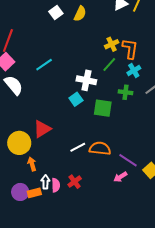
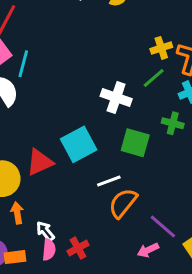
cyan line: (44, 65) -> (23, 64), moved, turned -48
cyan square: (76, 99) -> (79, 144), moved, size x1.6
white line: (78, 147) -> (109, 181), moved
orange semicircle: (100, 148) -> (123, 203), turned -65
white arrow: (45, 182) -> (45, 231), moved, turned -48

